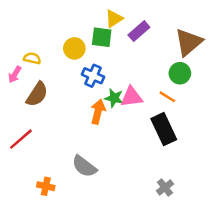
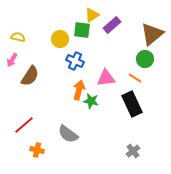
yellow semicircle: (32, 58) -> (18, 37), moved
green star: (114, 98) -> (91, 101), moved
red line: (21, 139) -> (24, 125), moved

